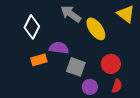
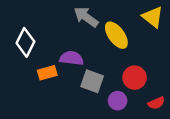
white diamond: (32, 27) -> (25, 42), moved
red semicircle: (117, 86) -> (156, 103), moved, turned 48
purple circle: (90, 87) -> (118, 101), moved

